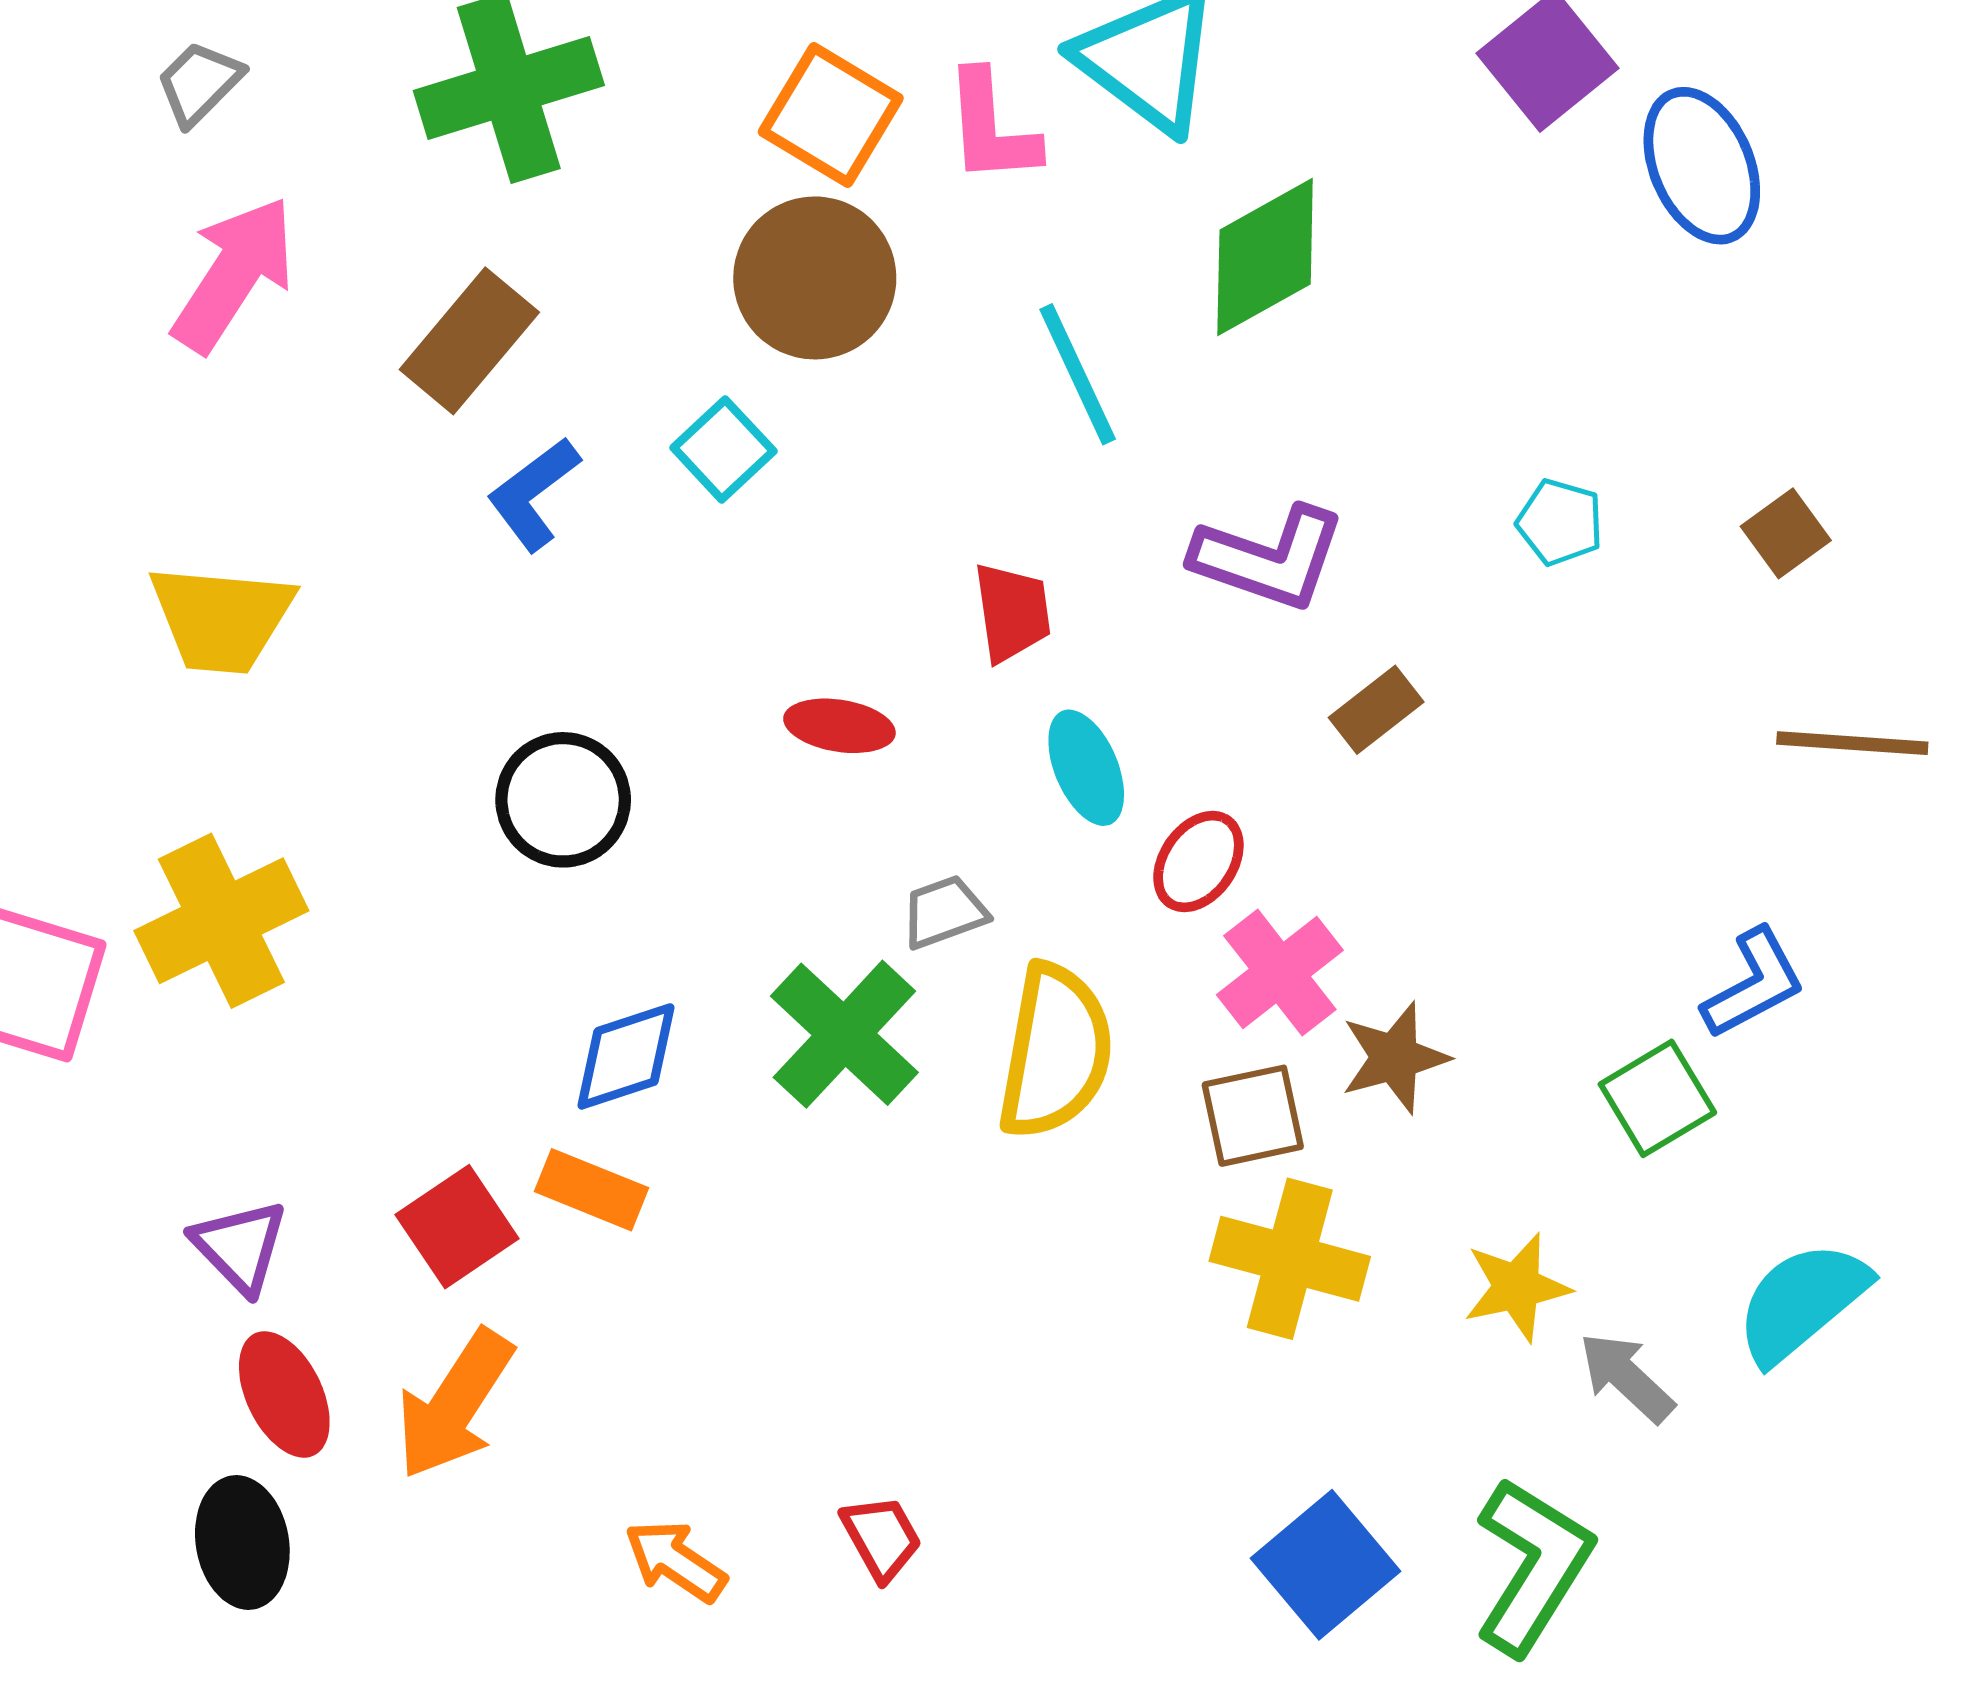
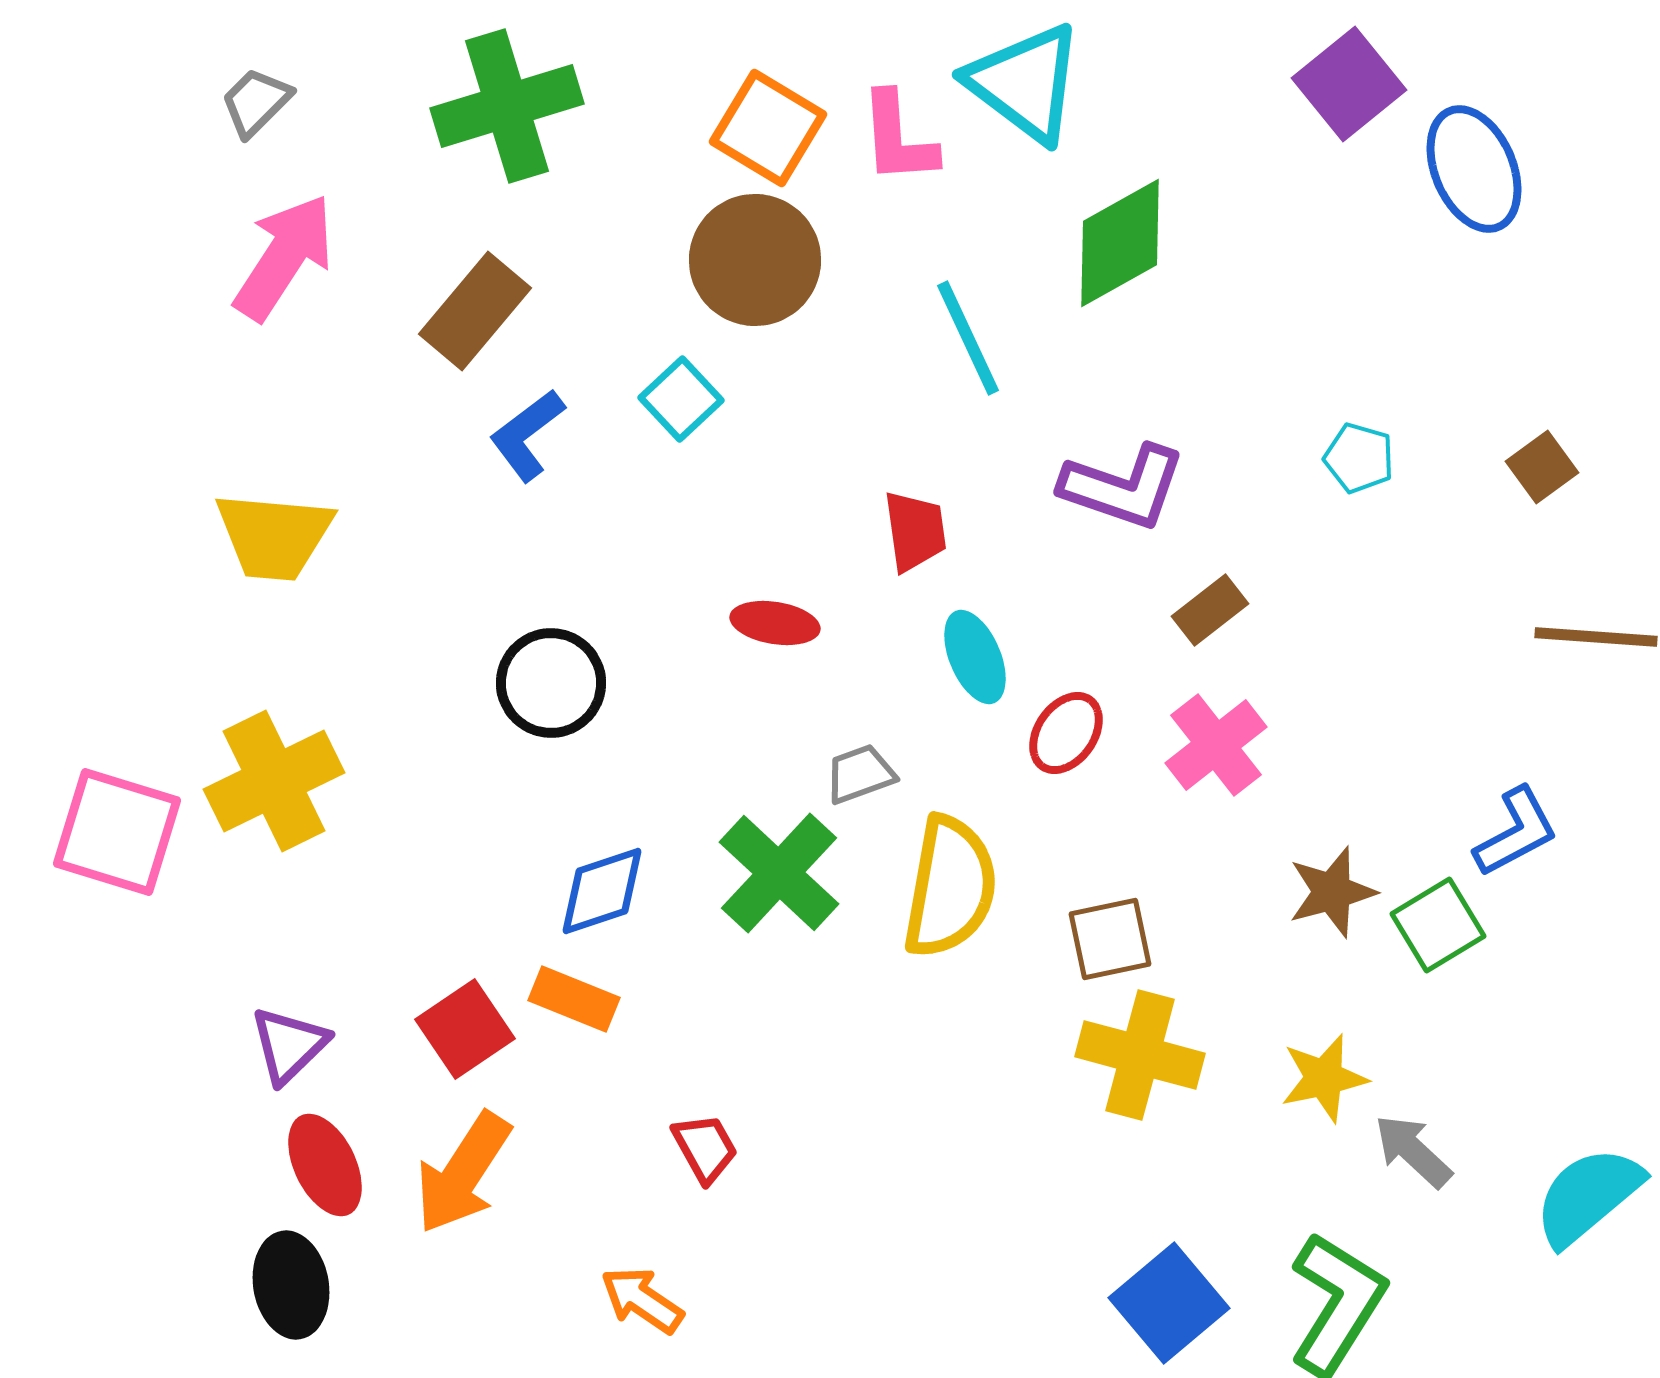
pink cross: (1280, 973) -> (1216, 745), moved
brown star: (1395, 1058) -> (1332, 892), moved
purple triangle: (240, 1246) -> (289, 1045), turned 30
cyan semicircle: (1802, 1302) -> (1588, 1196), moved
red trapezoid: (881, 1538) -> (705, 1148), moved

